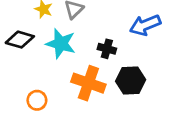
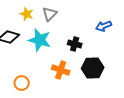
blue arrow: (145, 25) -> (104, 26), size x0.7
orange cross: (88, 83) -> (61, 70), size x0.7

